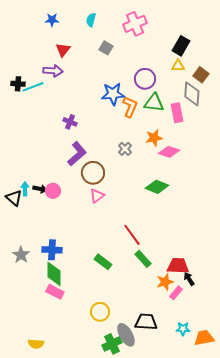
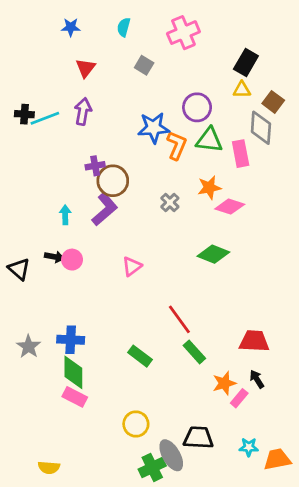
purple arrow: (53, 71) -> (83, 111), moved, turned -84
purple cross: (70, 122) -> (95, 166), turned -32
brown circle: (93, 173) -> (113, 181), moved
cyan arrow: (25, 189) -> (65, 215), moved
red trapezoid: (178, 266) -> (254, 341), moved

